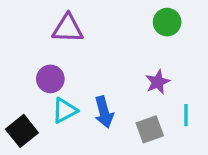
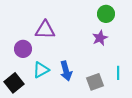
purple triangle: (68, 28) -> (45, 30), moved
purple circle: (50, 79) -> (23, 49), moved
purple star: (158, 82) -> (100, 38), moved

